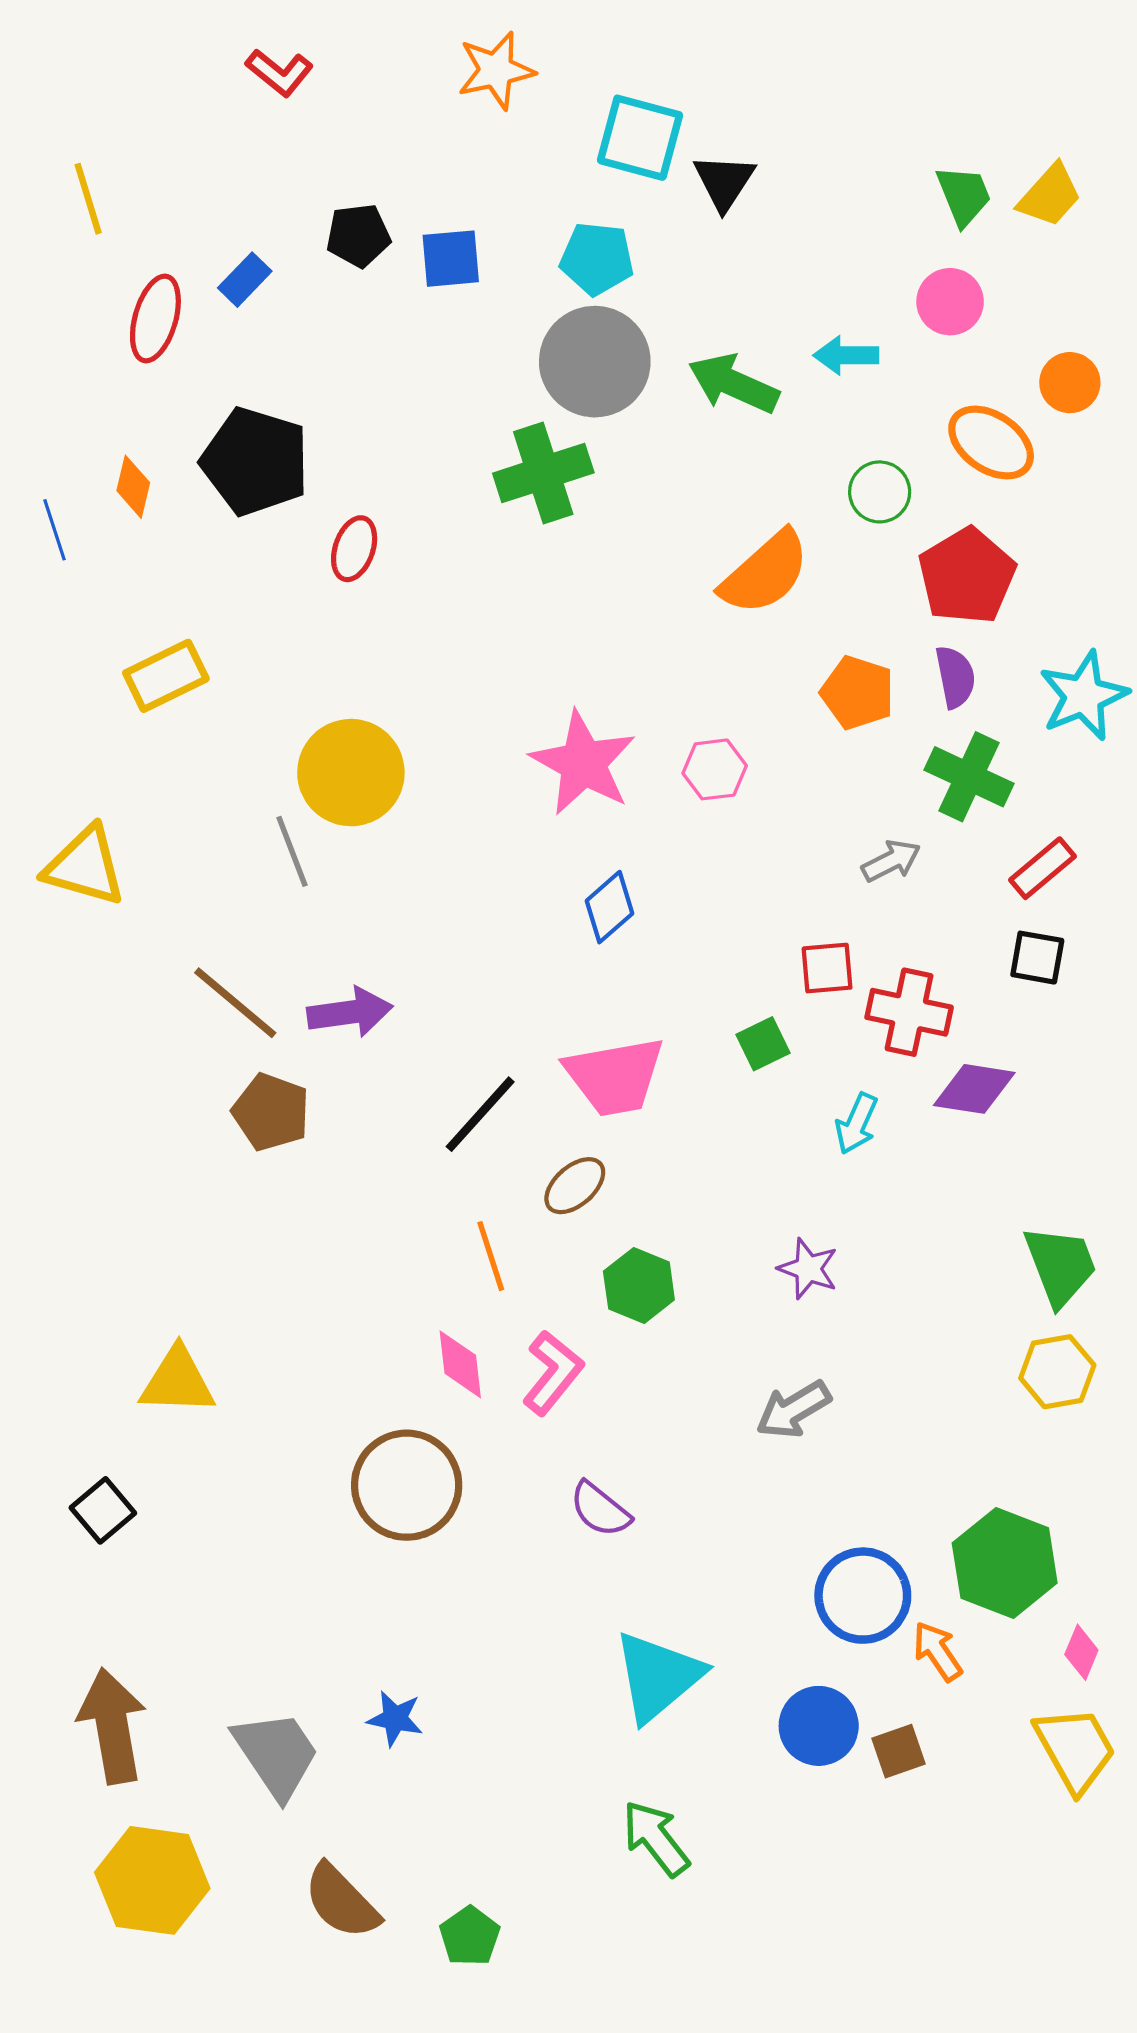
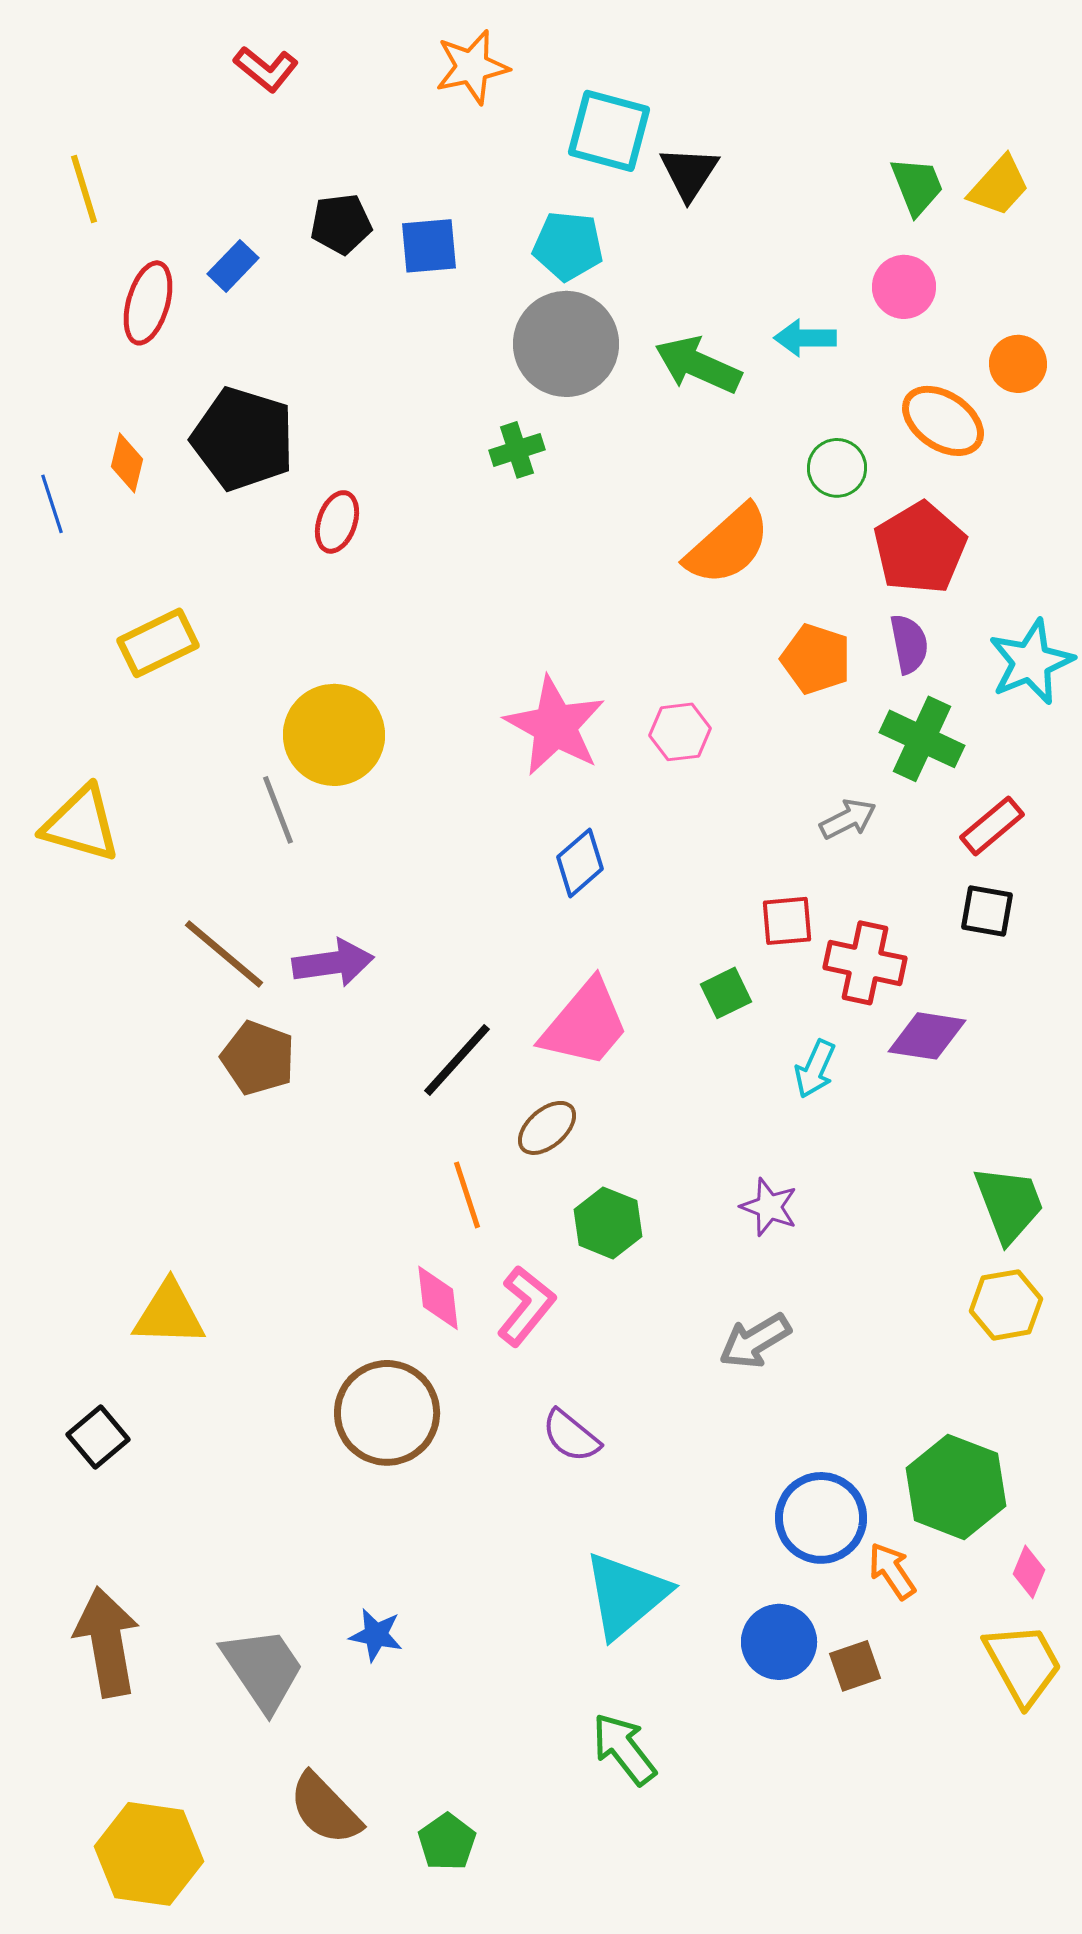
green cross: (543, 473) -> (517, 450), size x0.6
pink trapezoid: (615, 1076) -> (585, 1024), turned -40
yellow hexagon: (152, 1880) -> (149, 1854), moved

